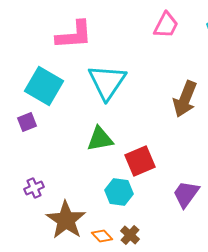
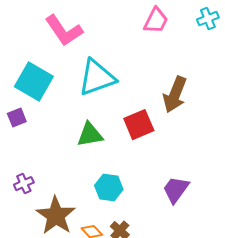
pink L-shape: (74, 35) -> (64, 31), turned 60
cyan triangle: (107, 82) -> (97, 78), turned 36
red square: (140, 161) -> (139, 125), moved

